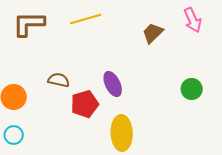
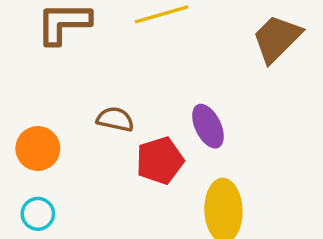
brown trapezoid: (153, 33) -> (277, 38), size x1.4

